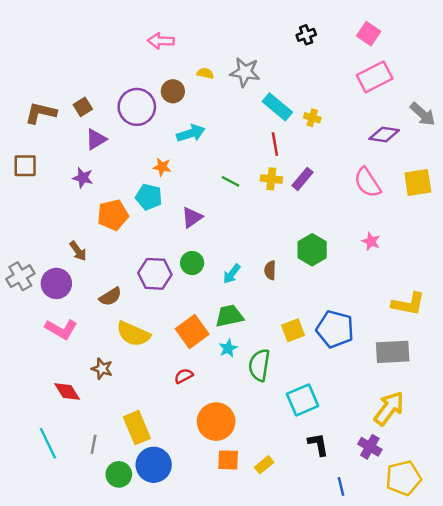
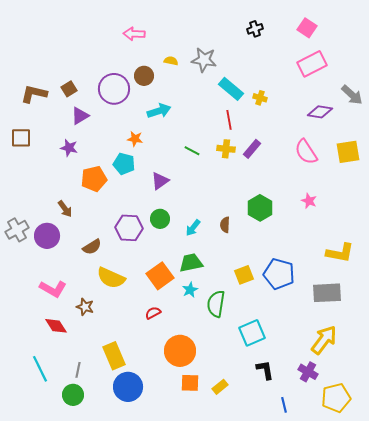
pink L-shape: (61, 329) -> (53, 289), moved
green circle: (119, 474) -> (73, 395), moved

